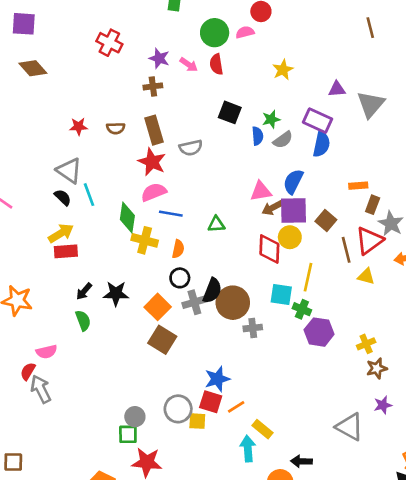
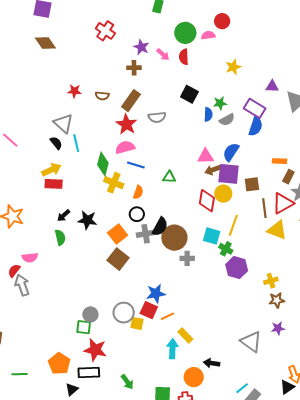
brown rectangle: (154, 130) -> (131, 101), turned 45
brown square: (326, 221) -> (252, 184), turned 35
yellow triangle: (366, 276) -> (277, 230), size x1.5

